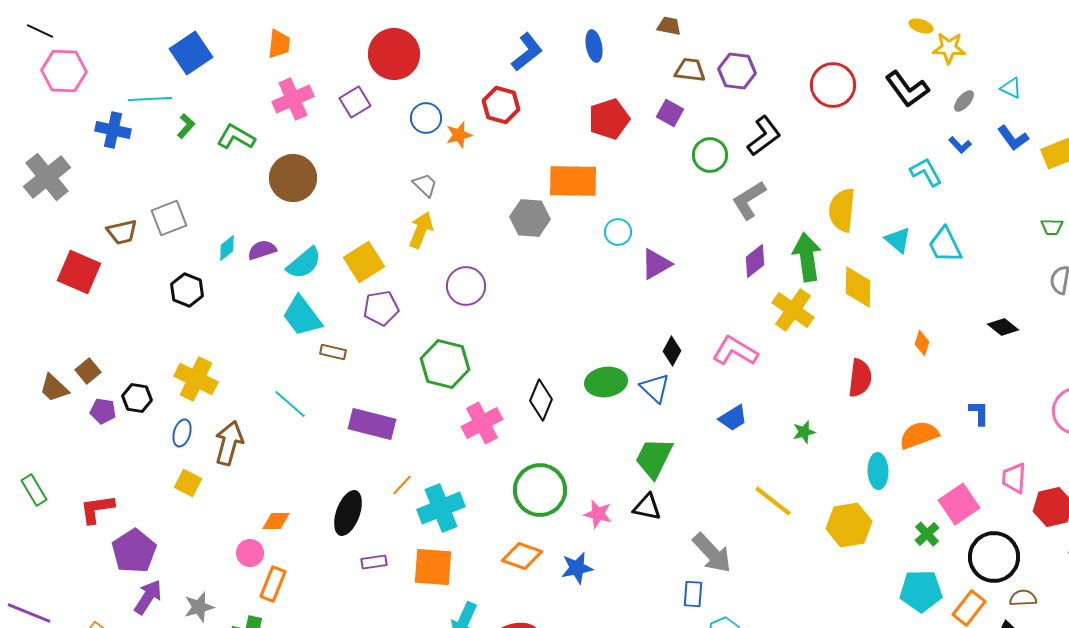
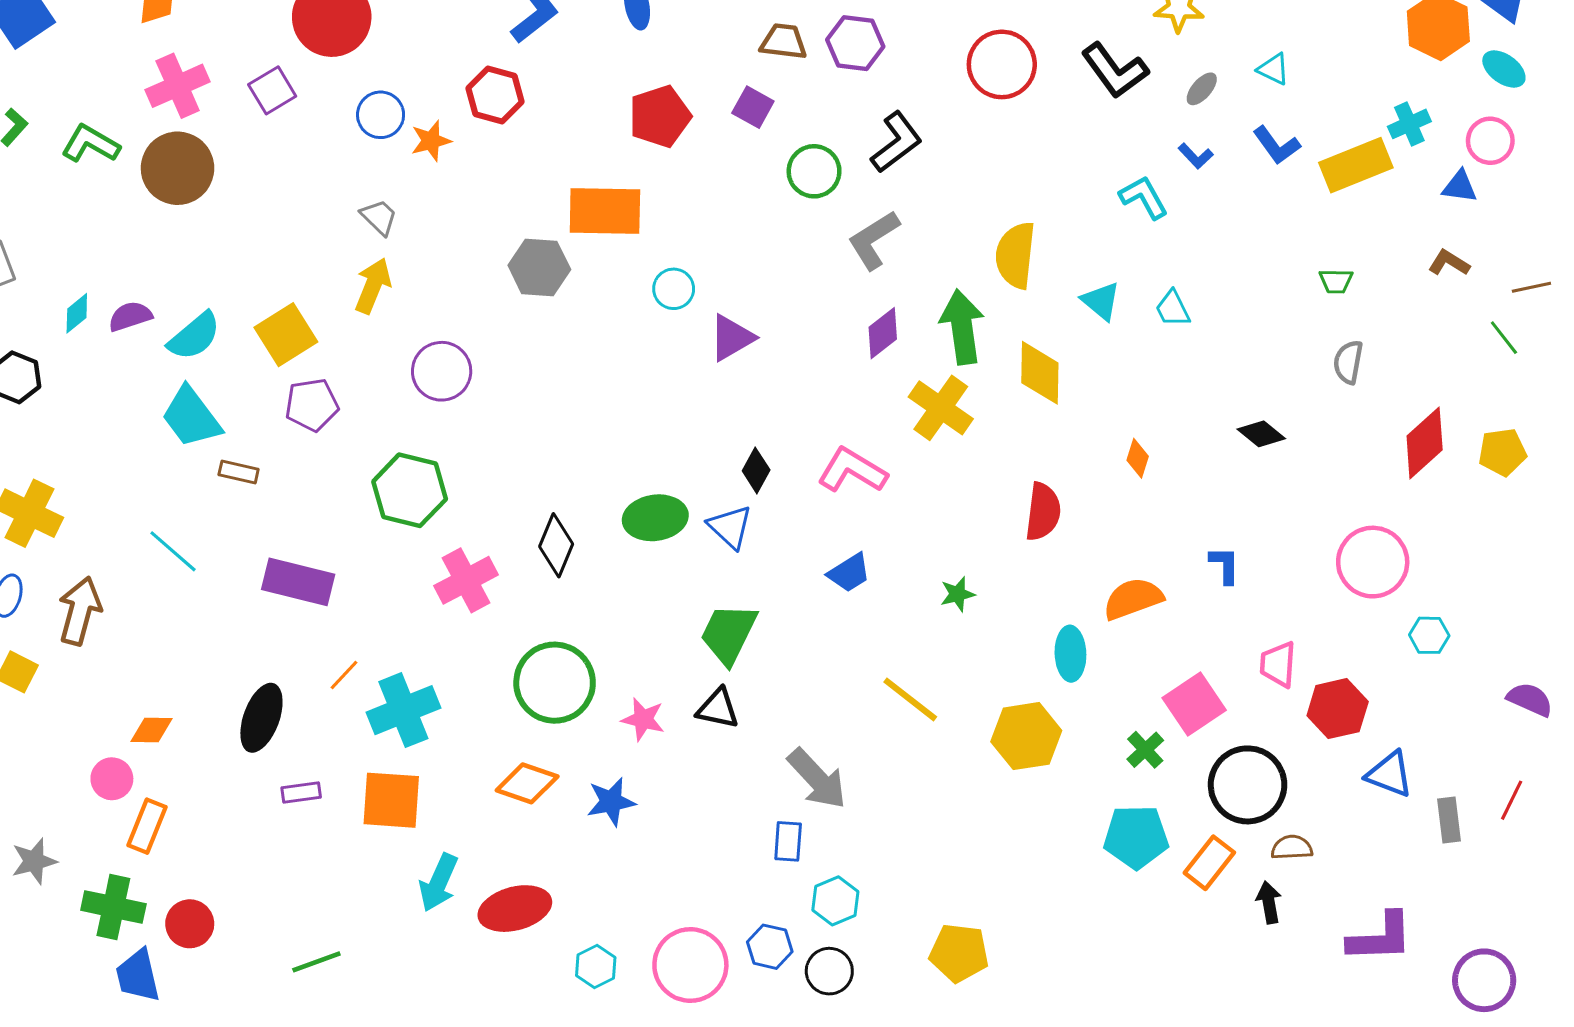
brown circle: (293, 178) -> (178, 168), moved
cyan trapezoid: (945, 245) -> (1173, 309), size x0.7

